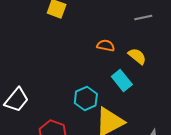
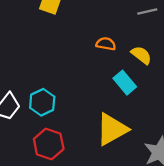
cyan hexagon: (86, 99) -> (42, 102), moved

